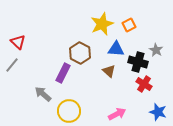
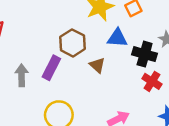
brown triangle: (109, 71) -> (97, 65), moved
gray arrow: (43, 94) -> (22, 75), moved, turned 48

